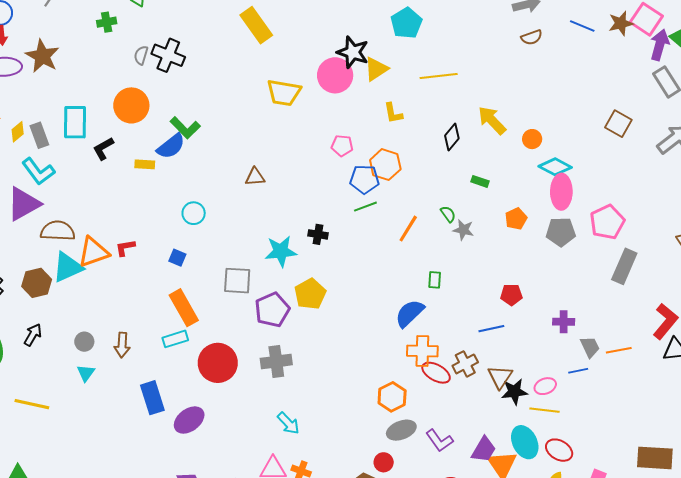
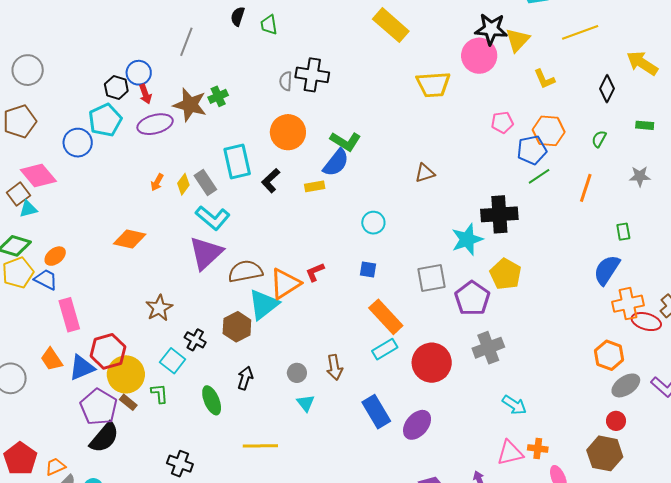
green cross: (107, 22) -> (218, 96), moved
green semicircle: (448, 214) -> (599, 139), moved, turned -102
black cross: (318, 234) -> (499, 214), size x1.8

